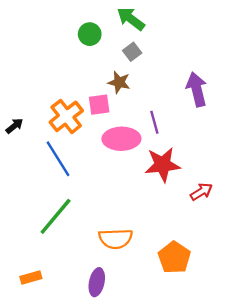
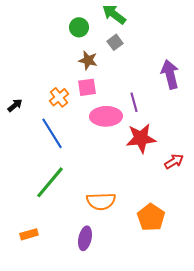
brown star: (119, 82) -> (88, 60), moved
orange cross: (66, 116) -> (59, 97), size x0.7

